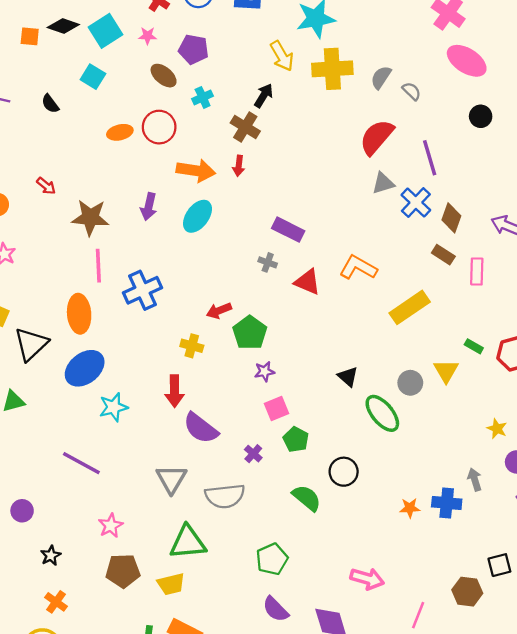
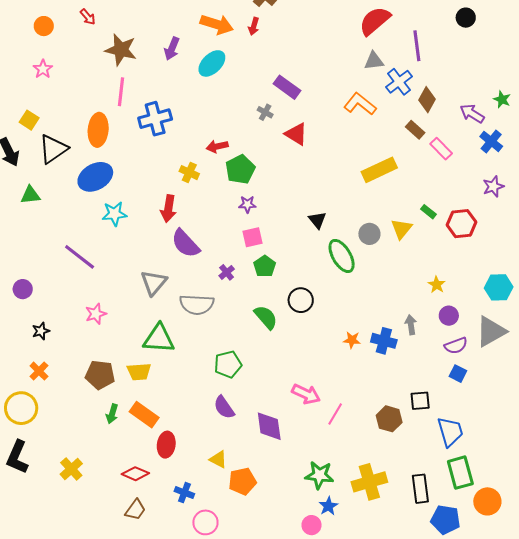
orange L-shape: (358, 268) -> (360, 104), moved
pink rectangle: (477, 271) -> (441, 149), turned -55
brown pentagon: (123, 571) -> (100, 375), moved
pink line: (418, 615) -> (335, 414), moved

